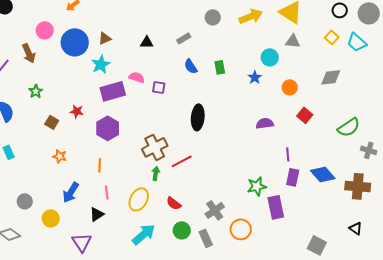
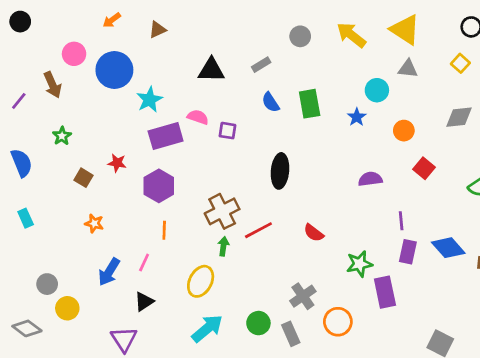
yellow arrow: (251, 16) -> (351, 35), turned -120
brown triangle: (105, 38) -> (157, 30), moved
black triangle: (147, 42) -> (211, 70), size x1.5
green rectangle: (220, 67) -> (310, 104), size x1.5
orange line: (100, 165) -> (164, 230), moved
pink line: (107, 192) -> (144, 262), moved, turned 32
red semicircle: (174, 203) -> (314, 233), moved
yellow circle: (51, 218) -> (67, 308), moved

